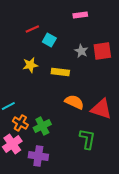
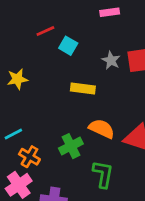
yellow star: (30, 65) -> (17, 79), moved
green cross: (42, 126) -> (71, 146), moved
green L-shape: (87, 139) -> (103, 174), moved

